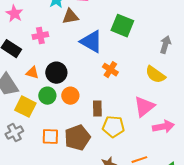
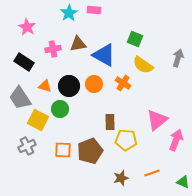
brown triangle: (70, 17) -> (78, 44), moved
green square: (122, 26) -> (135, 39), size x0.7
yellow semicircle: (155, 75) -> (143, 65), moved
orange circle: (70, 96) -> (94, 84), moved
pink arrow: (163, 127) -> (176, 140), turned -60

